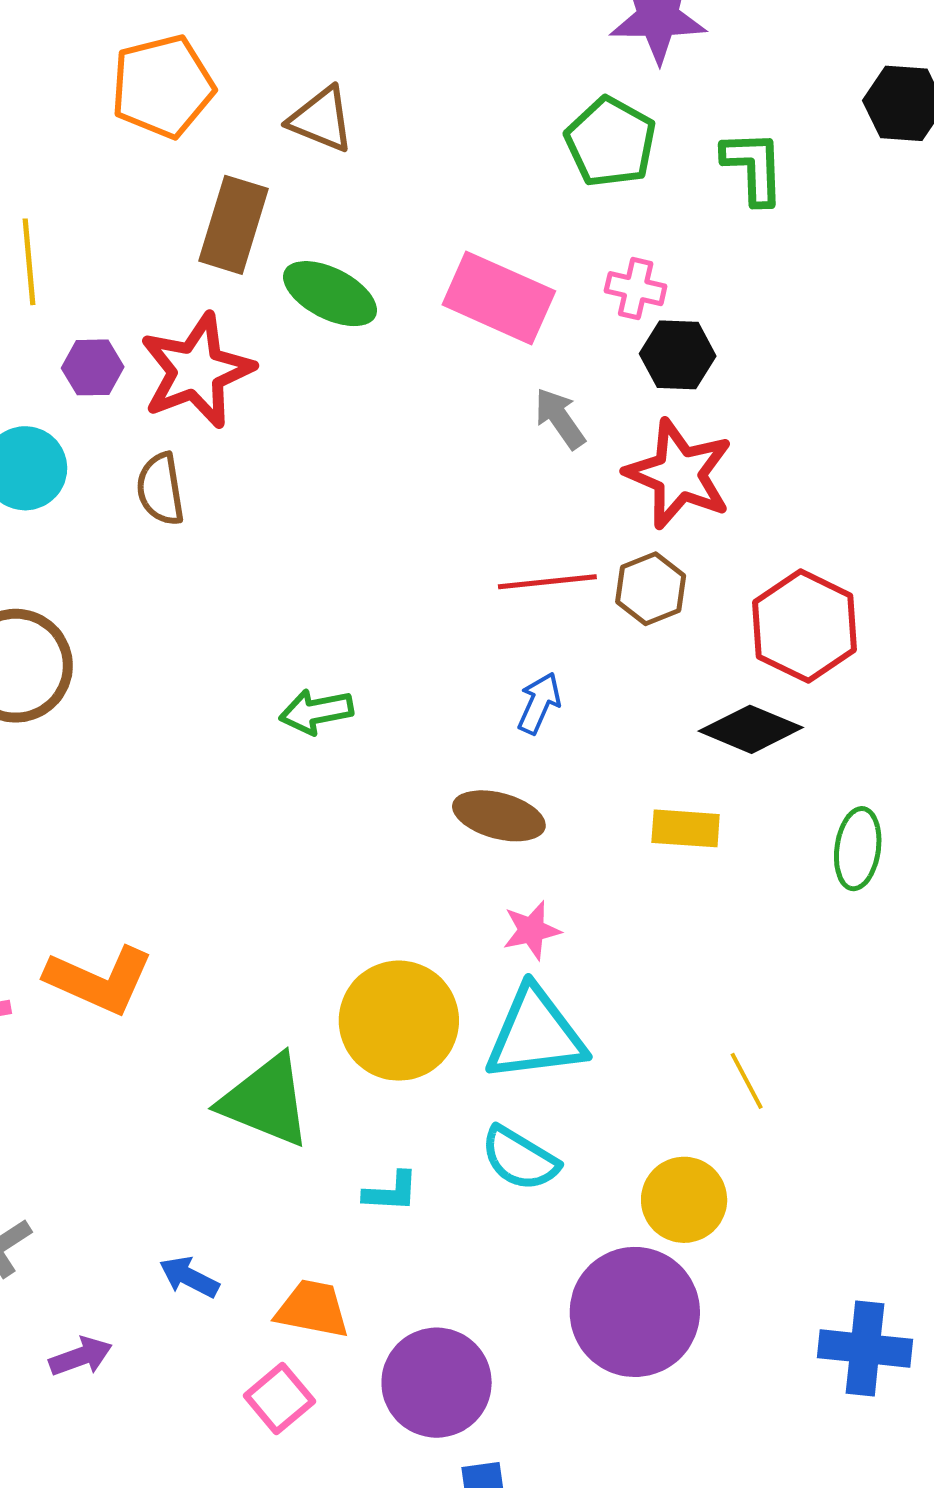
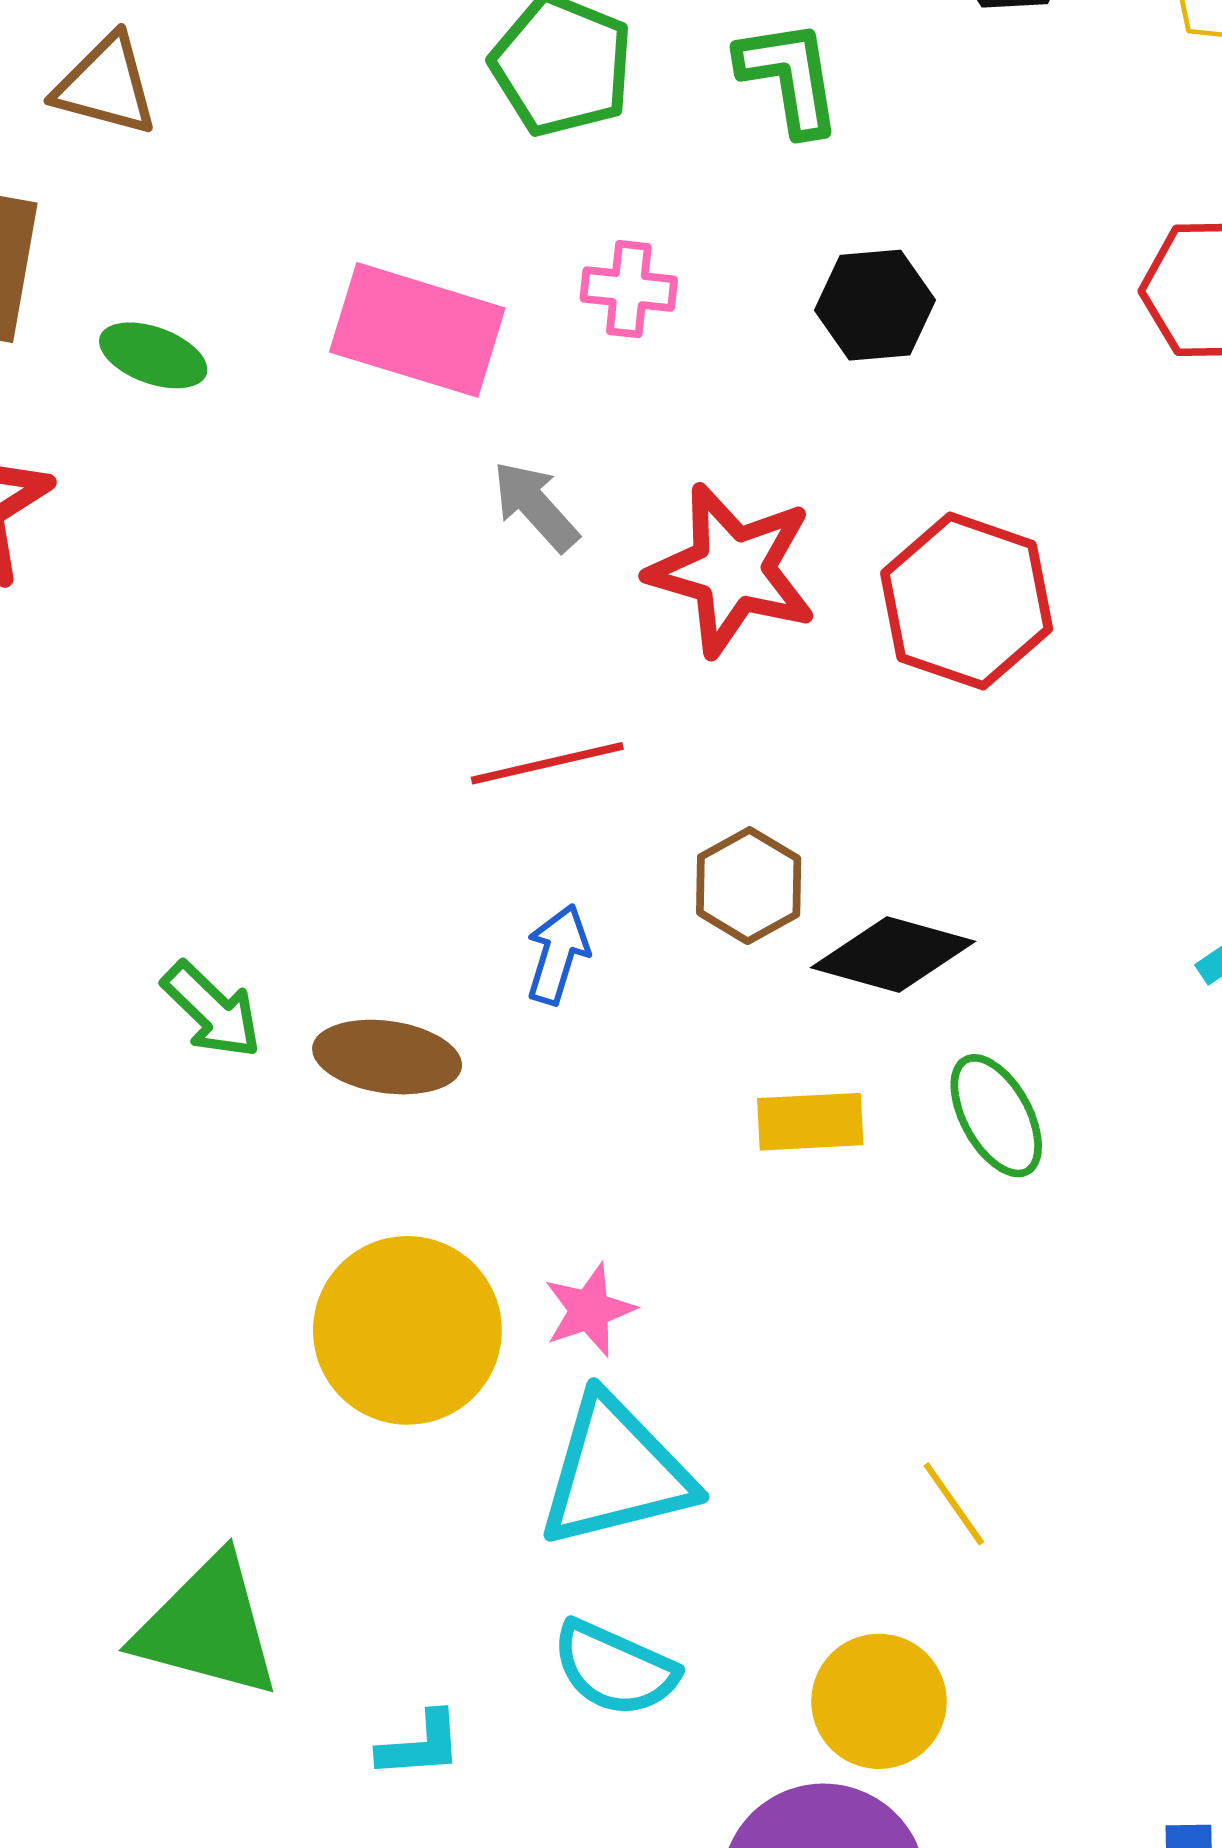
green ellipse: (330, 294) -> (153, 355), size x0.7
black hexagon: (678, 355) -> (875, 305), moved
brown hexagon: (651, 589) -> (749, 886), moved
red hexagon: (805, 626) -> (967, 601), moved
green arrow: (316, 712) -> (212, 1010), turned -118
brown ellipse: (499, 816) -> (387, 1057), moved
green ellipse: (858, 849) -> (996, 1116), moved, turned -30
yellow circle: (399, 1021) -> (407, 1330), moved

